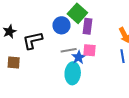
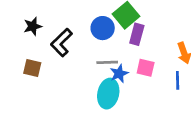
black L-shape: (33, 40) -> (61, 42), turned -40
pink square: (90, 50) -> (146, 68), moved

